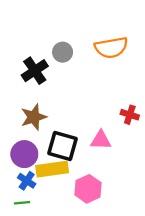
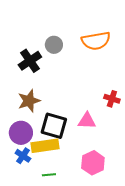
pink hexagon: (88, 189) -> (93, 163), moved
green line: (22, 203) -> (49, 175), moved

